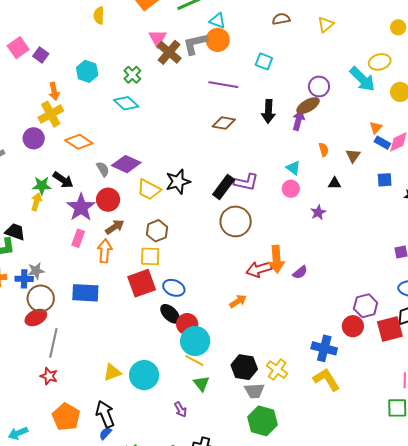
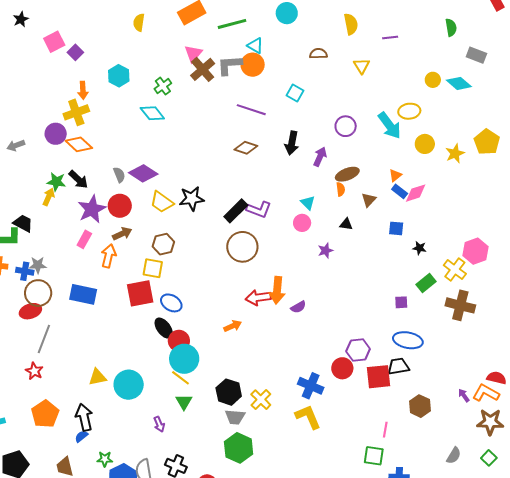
yellow triangle: (326, 24) -> (362, 66), turned -30
brown ellipse: (308, 106) -> (347, 174), moved
orange diamond: (79, 142) -> (79, 144), moved

